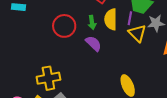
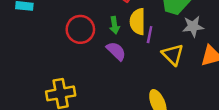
purple line: (130, 18) -> (150, 35), moved
yellow triangle: (137, 33) -> (173, 55), moved

